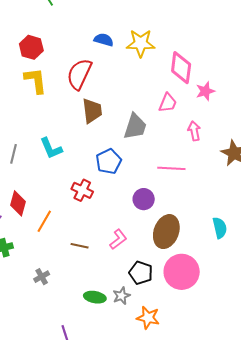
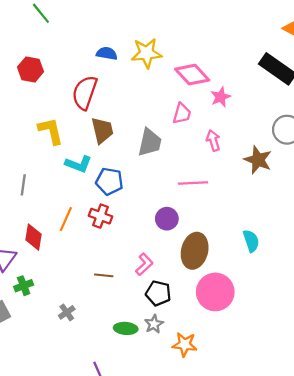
pink diamond: (181, 68) -> (192, 75), turned -44
yellow L-shape: (36, 81) -> (51, 131), moved
cyan L-shape: (51, 148) -> (78, 164), moved, turned -40
blue pentagon: (109, 161) -> (109, 181), moved, turned -30
orange line: (44, 221) -> (66, 219), moved
black pentagon: (141, 273) -> (158, 293), moved

